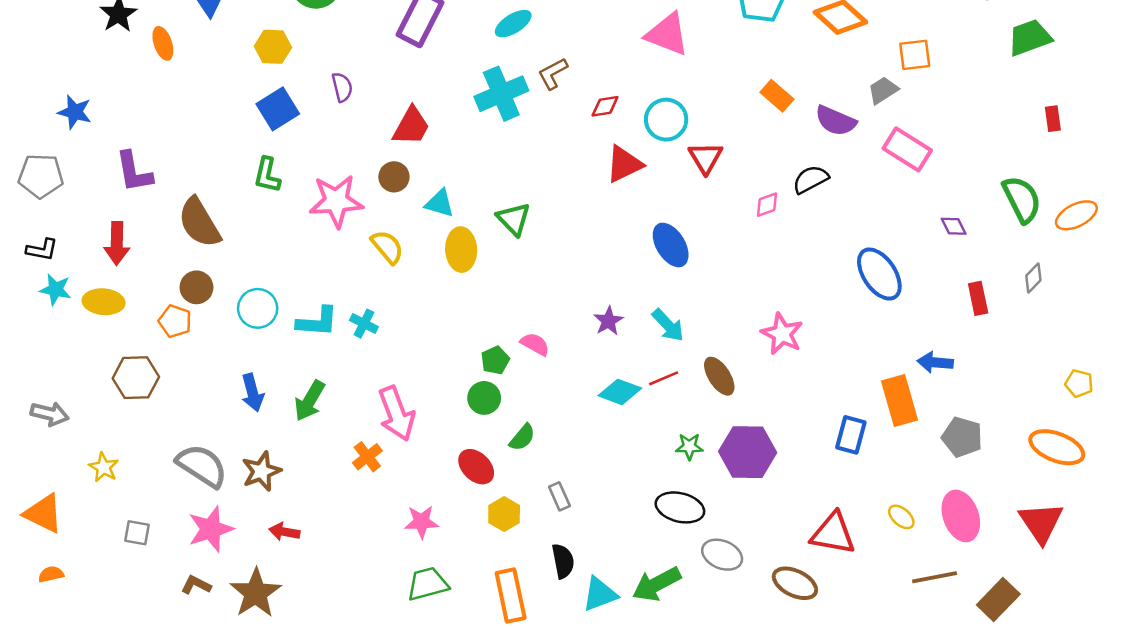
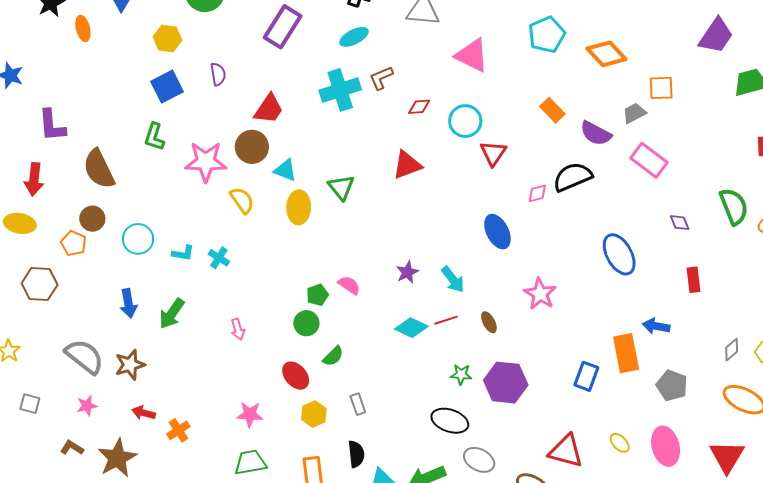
red triangle: (624, 164) -> (407, 165), moved
brown circle: (394, 177) -> (252, 147), size x1.4
black semicircle: (811, 179) -> (573, 177), size x1.4
blue ellipse: (671, 245) -> (497, 232), moved
gray diamond: (1033, 278) -> (732, 350), moved
cyan L-shape: (317, 322) -> (183, 253), size x0.7
brown ellipse: (719, 376) -> (489, 322), size x0.7
pink arrow: (396, 414) -> (238, 329), size x0.5
orange cross: (367, 457) -> (178, 430), moved
pink star: (211, 529) -> (87, 406), size x0.6

